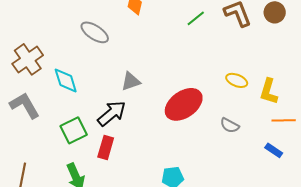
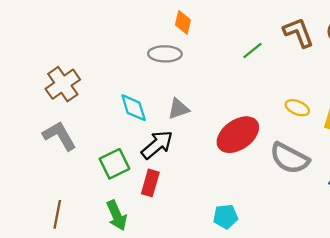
green line: (196, 18) -> (252, 50), moved
gray ellipse: (95, 32) -> (165, 54), moved, turned -32
cyan diamond: (66, 80) -> (134, 108), moved
gray semicircle: (230, 125) -> (289, 158), size x1.8

